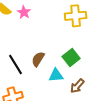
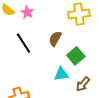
brown semicircle: (38, 59) -> (55, 39), moved
black line: (16, 65) -> (24, 43), moved

